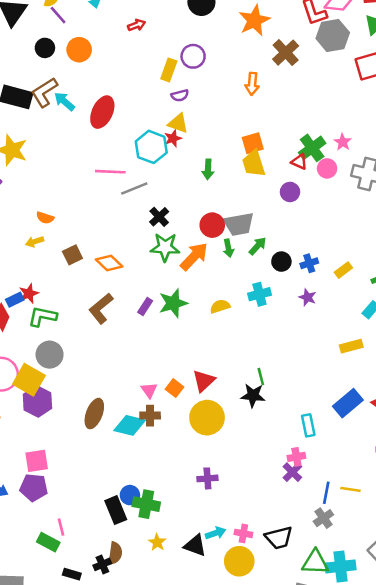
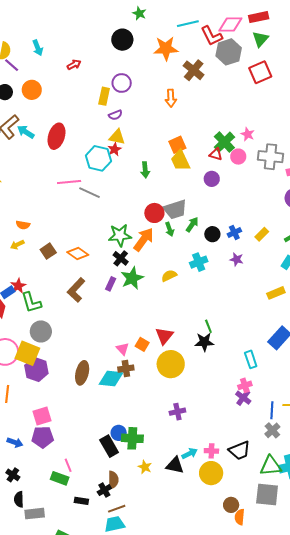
orange star: (254, 20) -> (166, 48), turned 30
gray line: (134, 189) -> (90, 193), turned 55
black cross: (159, 217) -> (121, 258), moved
green L-shape: (42, 316) -> (31, 302), turned -110

